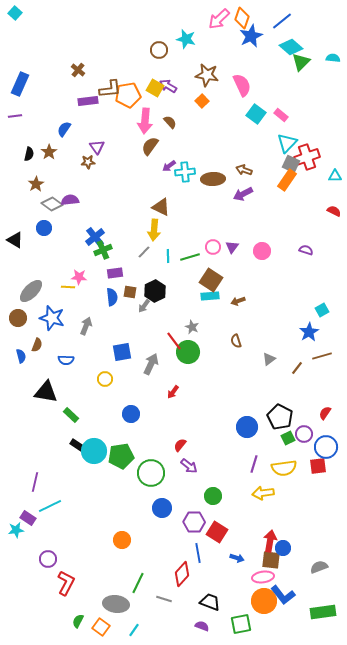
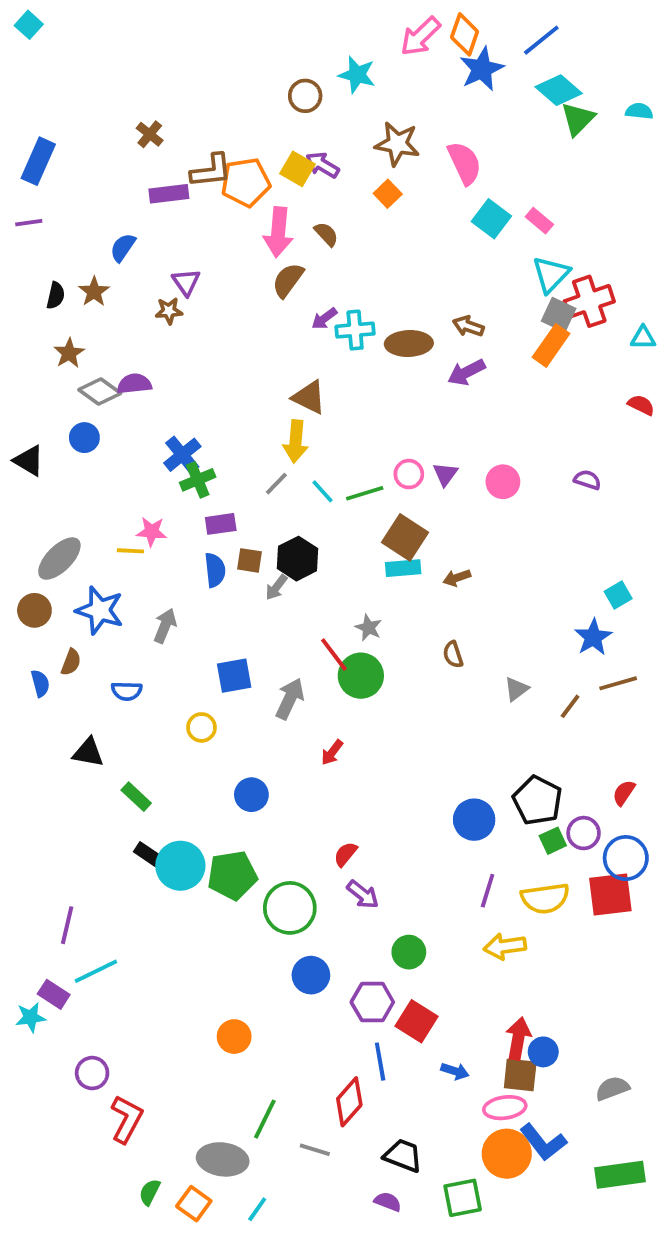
cyan line: (168, 256) -> (322, 491), turned -40
black triangle: (46, 392) -> (88, 752), size x0.7
red square: (318, 466) -> (610, 894), size x1.4

